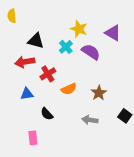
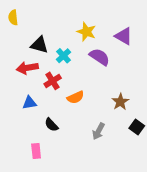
cyan cross: (66, 47) -> (63, 56), moved
brown star: (99, 93) -> (120, 102), moved
gray arrow: (90, 120) -> (98, 131), turned -70

